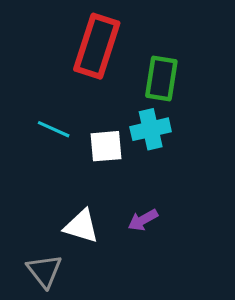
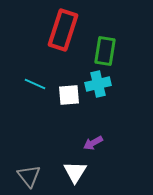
white triangle: (81, 226) -> (75, 172), moved, turned 45

